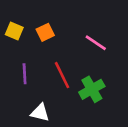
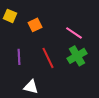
yellow square: (14, 31) -> (10, 16), moved
green cross: (92, 89) -> (77, 56), moved

